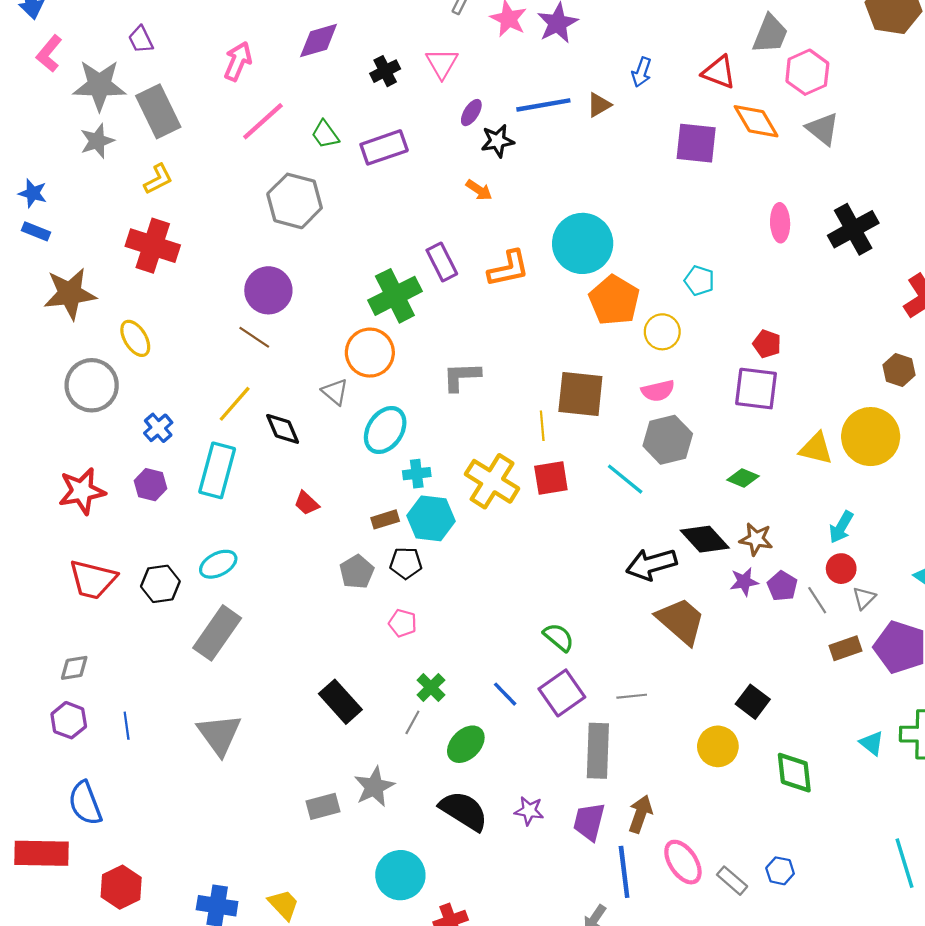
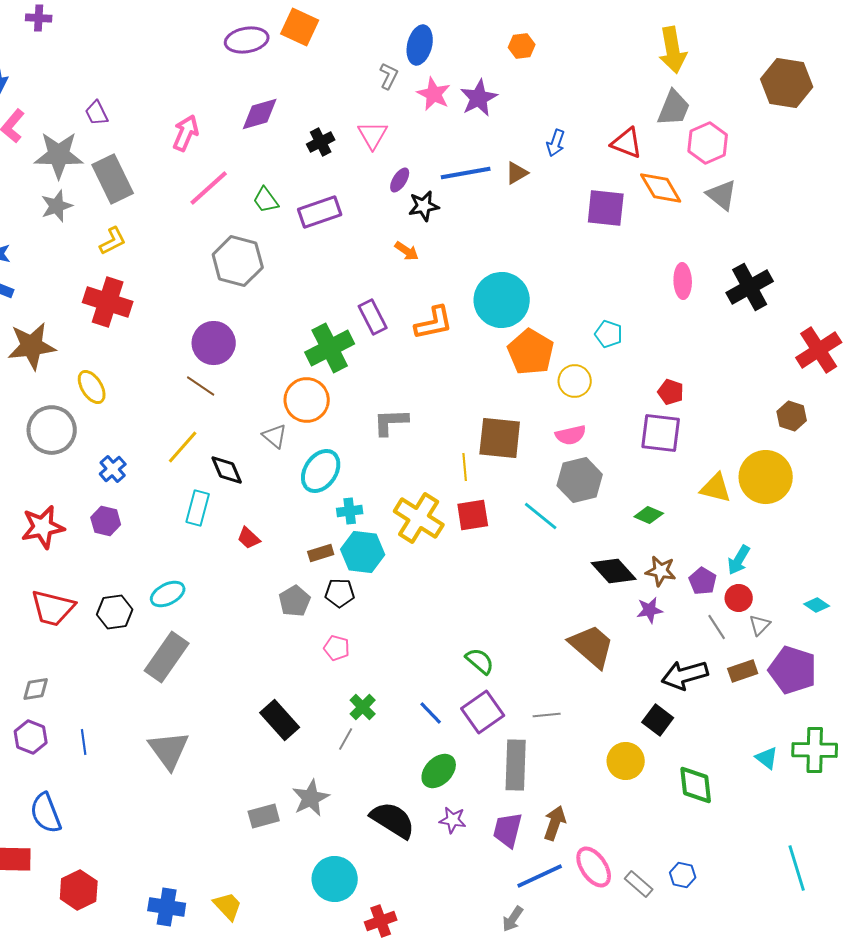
cyan rectangle: (217, 470) -> (198, 508), moved, size x0.7
black arrow: (651, 564) -> (685, 675), moved
purple pentagon: (782, 586) -> (703, 581), moved
green ellipse: (466, 744) -> (439, 771), moved
blue line: (624, 872) -> (540, 876), turned 72

